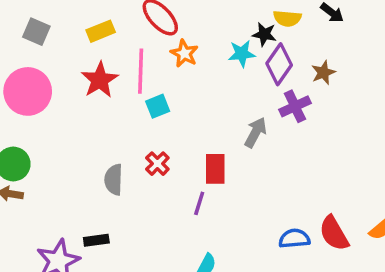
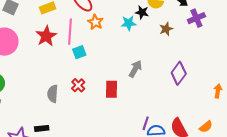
purple diamond: (279, 64) -> (179, 73), moved
brown star: (323, 73) -> (166, 29), moved
purple cross: (295, 106) -> (196, 18), moved
purple line: (199, 203) -> (146, 123), moved

